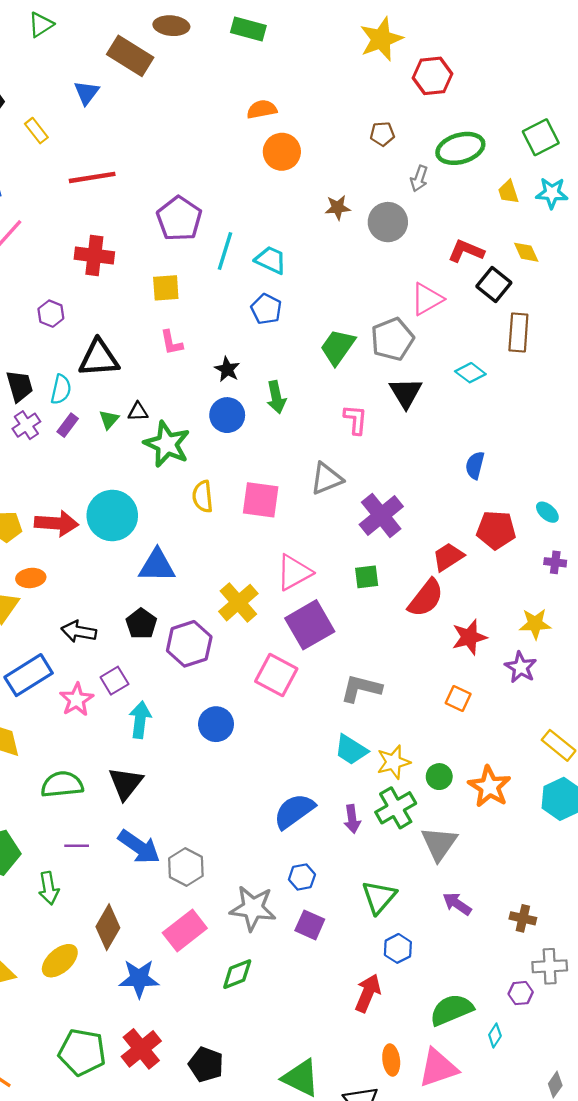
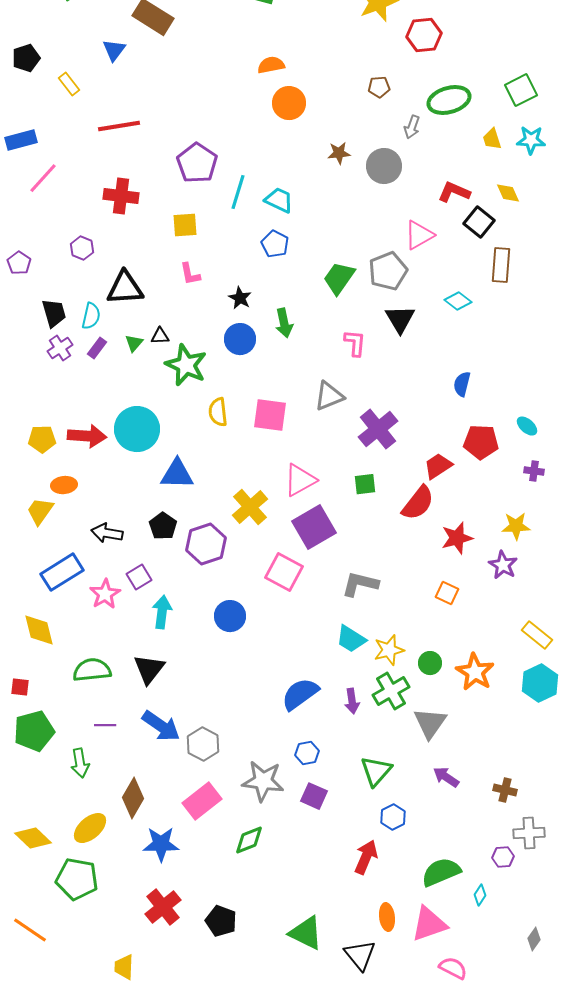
green pentagon: (82, 1052) -> (77, 879), moved

